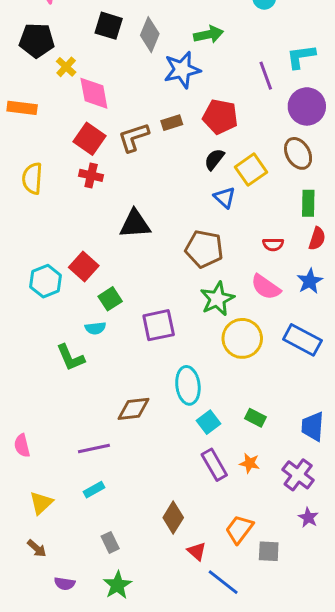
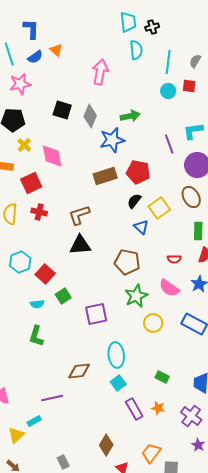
yellow cross: (66, 67) -> (24, 145), moved
brown rectangle: (172, 123) -> (105, 176), size x1.6
brown L-shape: (134, 137) -> (79, 215), moved
red square: (90, 139) -> (31, 183), moved, turned 30
red cross: (91, 175) -> (39, 212), moved
cyan hexagon: (46, 281) -> (20, 262), moved
cyan semicircle: (95, 328) -> (37, 304), moved
yellow circle: (242, 338) -> (153, 323), size x0.7
green L-shape: (70, 358) -> (36, 336), turned 40
cyan square: (208, 422) -> (118, 383), moved
cyan rectangle: (94, 490) -> (34, 421), moved

